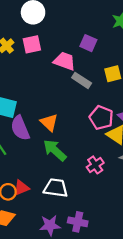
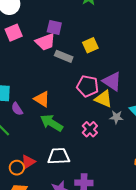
purple square: (88, 43) -> (54, 27), moved
pink trapezoid: (65, 61) -> (45, 42), turned 150
purple semicircle: (20, 128) -> (17, 109), size x0.6

